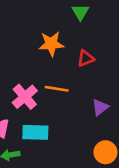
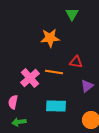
red triangle: (86, 58) -> (76, 62), moved, turned 32
cyan rectangle: (35, 132) -> (56, 106), moved

